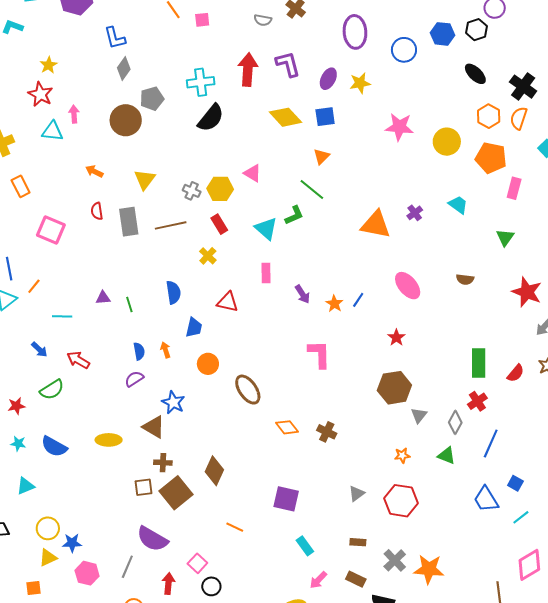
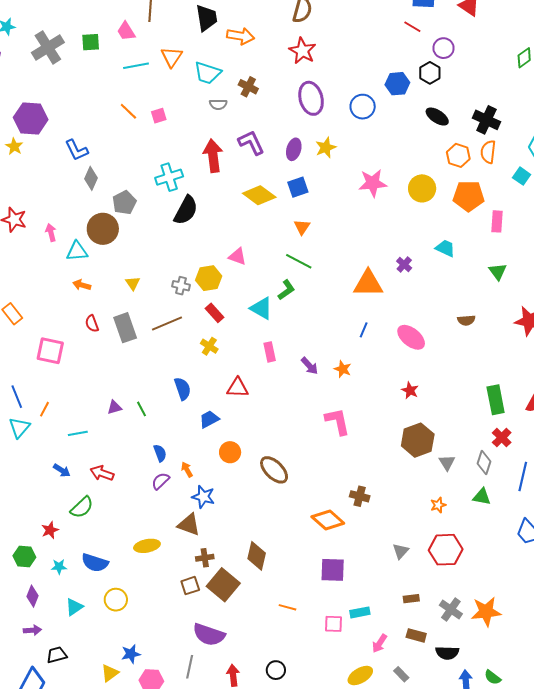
yellow star: (49, 65) -> (14, 146), moved
cyan triangle: (52, 131) -> (77, 251), moved
yellow triangle: (145, 179) -> (133, 283), size x0.7
blue line: (358, 300) -> (364, 330), moved
blue trapezoid: (194, 328) -> (209, 419), turned -120
orange arrow: (165, 350) -> (187, 470), moved
orange diamond: (287, 427) -> (328, 520), moved, size x1.4
yellow circle: (48, 528) -> (116, 600), moved
cyan rectangle: (305, 546) -> (360, 612), turned -54
pink square: (197, 563) -> (333, 624), moved, turned -30

